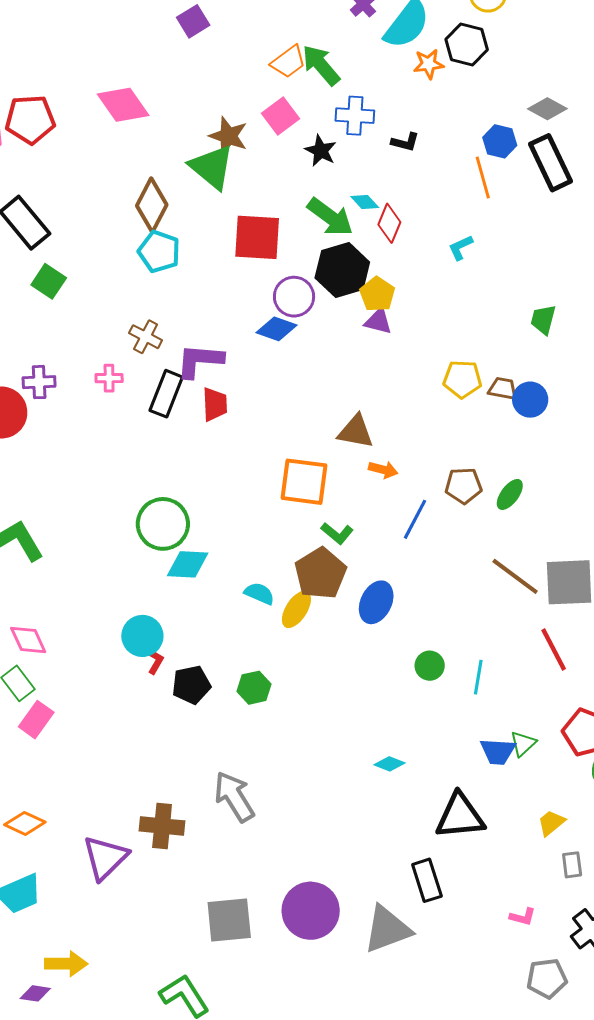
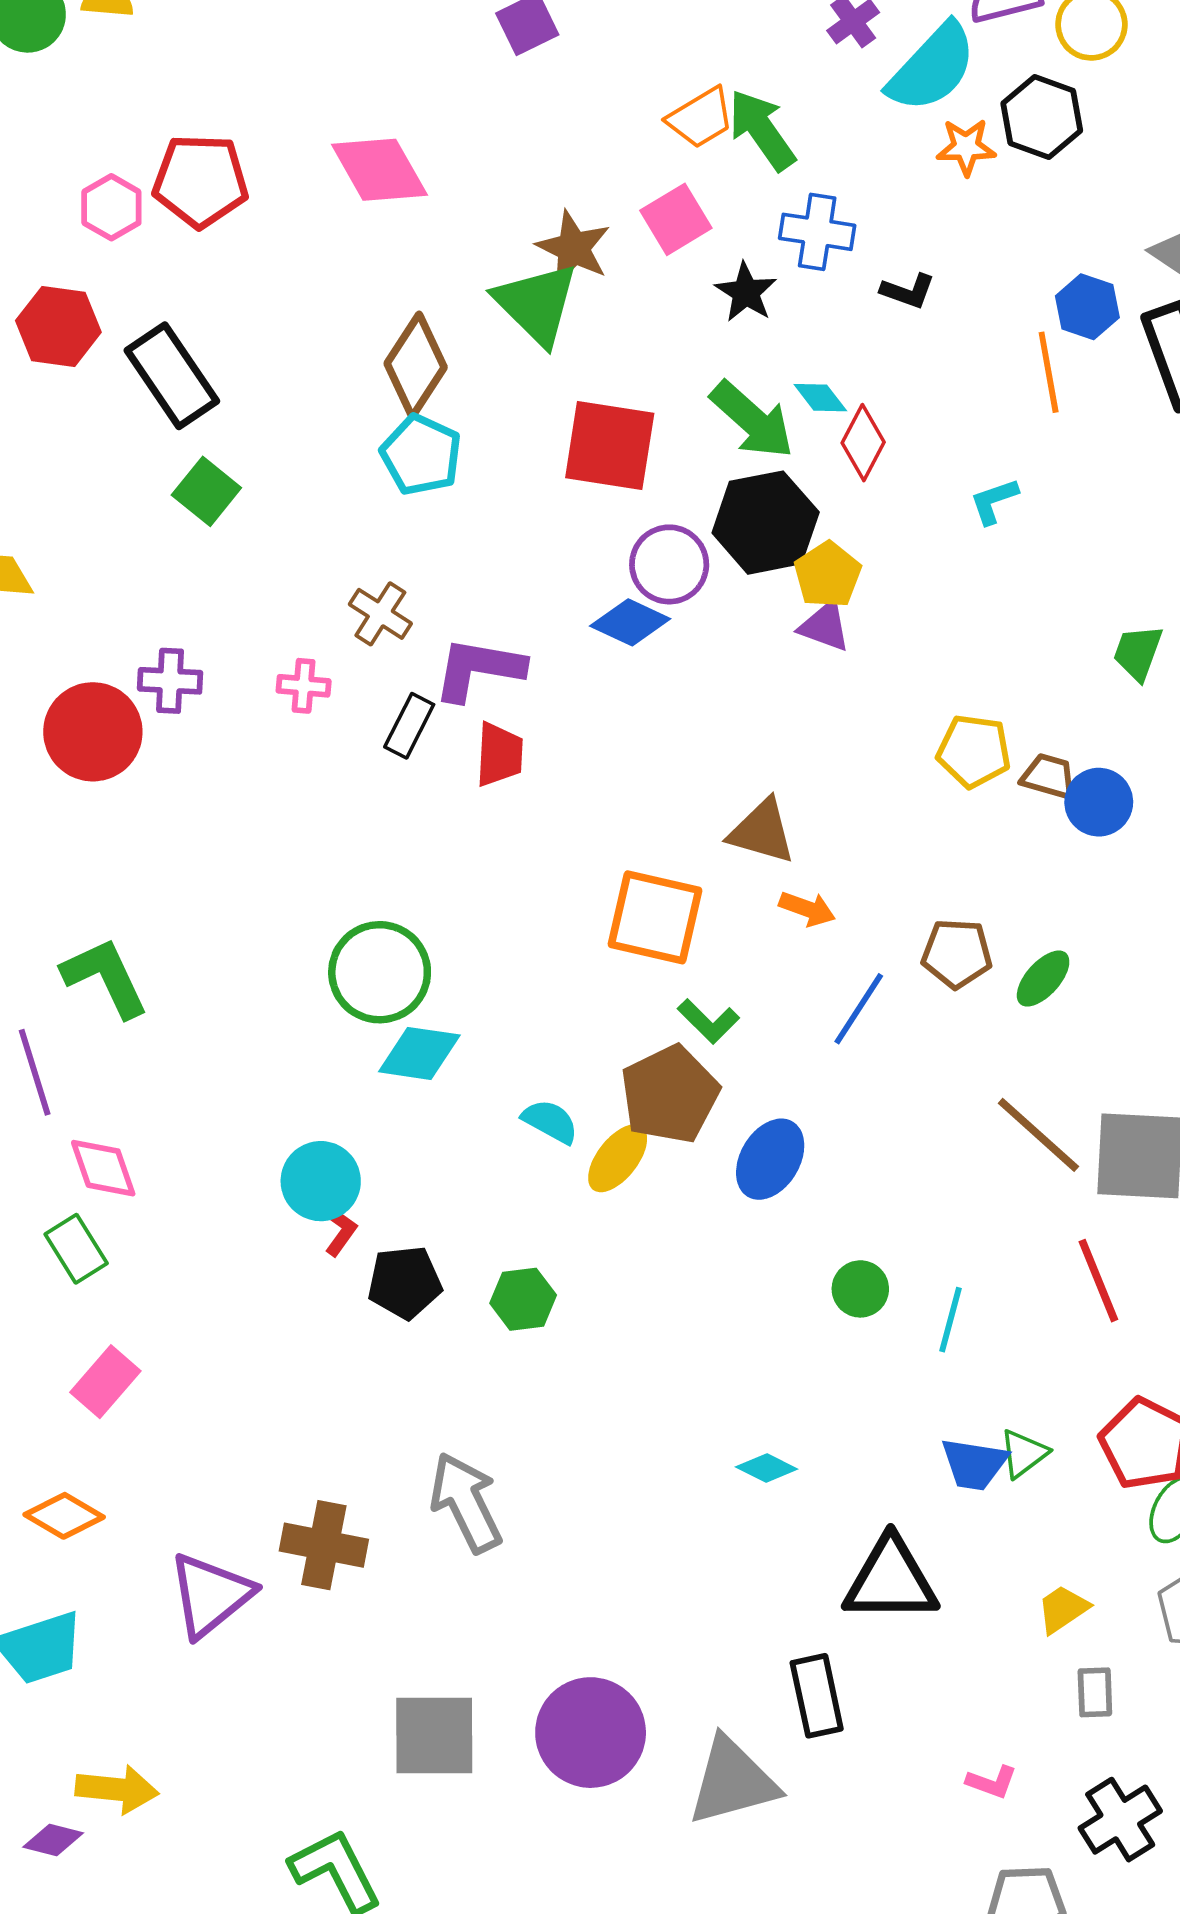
black rectangle: (166, 394) -> (409, 726), size x0.7
pink rectangle: (36, 720) -> (105, 1382), moved

